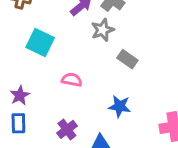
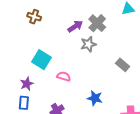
cyan square: (40, 43) -> (42, 60), moved
gray rectangle: (127, 59) -> (123, 65), moved

